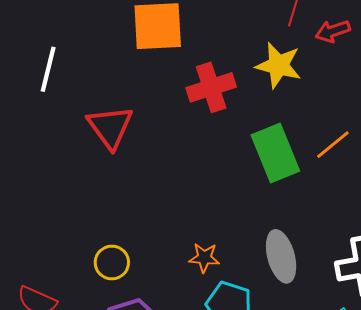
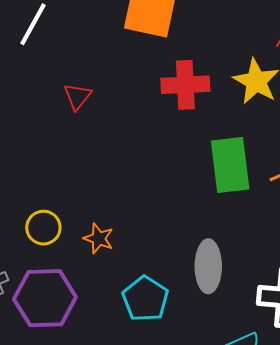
red triangle: (110, 127) -> (78, 96), size x0.6
orange star: (204, 258) -> (99, 238), moved

